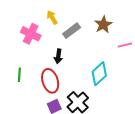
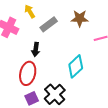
brown star: (103, 25) -> (80, 18), turned 30
red ellipse: (50, 81) -> (28, 73), turned 30

